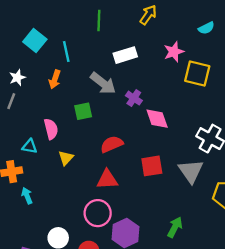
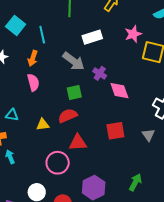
green square: (83, 111) -> (74, 92), moved
pink semicircle: (51, 129) -> (33, 82), moved
red semicircle: (112, 144) -> (68, 116), moved
yellow triangle: (66, 158) -> (43, 125), turned 40
gray triangle: (191, 171) -> (148, 135), size x0.6
pink circle: (98, 213) -> (58, 163), moved

